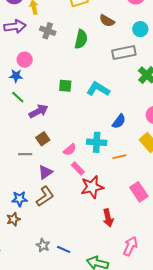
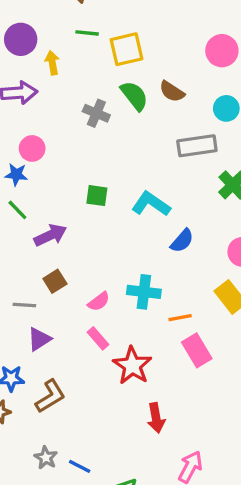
gray cross: (48, 31) -> (96, 113), moved
green semicircle: (81, 39) -> (134, 96), moved, turned -54
blue semicircle: (119, 121) -> (182, 241), moved
pink rectangle: (78, 169) -> (98, 338), moved
purple triangle: (45, 172) -> (39, 339), moved
red star: (92, 187) -> (132, 366), turned -30
pink rectangle: (139, 192) -> (197, 350), moved
brown L-shape: (45, 196) -> (50, 396), moved

